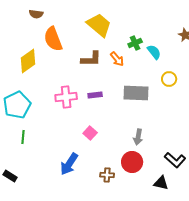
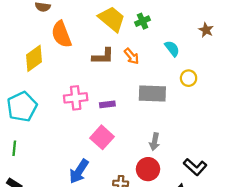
green cross: (135, 43) -> (143, 21), moved
purple rectangle: (95, 95) -> (107, 104), moved
pink square: (90, 133) -> (102, 137), size x1.5
green line: (23, 137) -> (14, 148), moved

